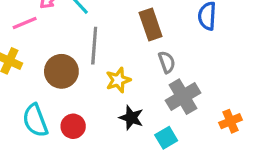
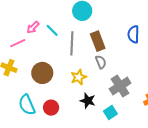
gray line: (94, 46) -> (72, 43), moved
gray semicircle: (167, 62) -> (101, 62), moved

